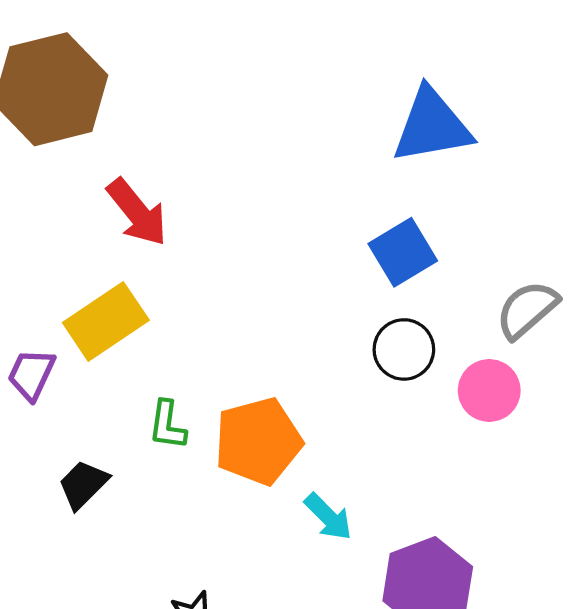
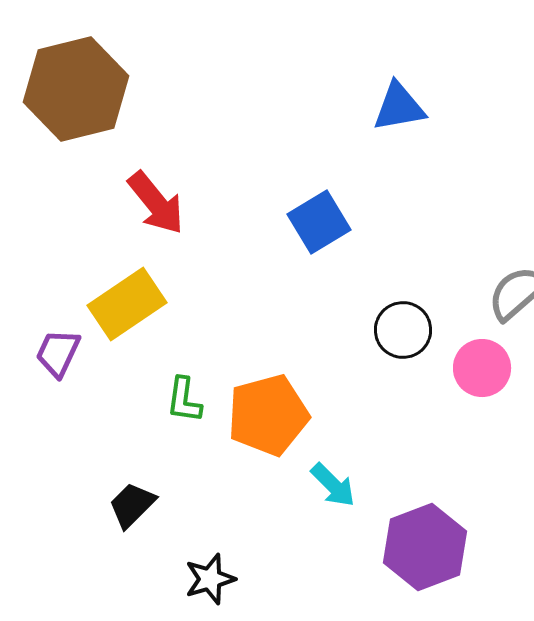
blue triangle: (432, 126) -> (399, 107), moved, size x0.7
blue square: (403, 252) -> (319, 222), moved
black trapezoid: (83, 484) -> (132, 505), moved

